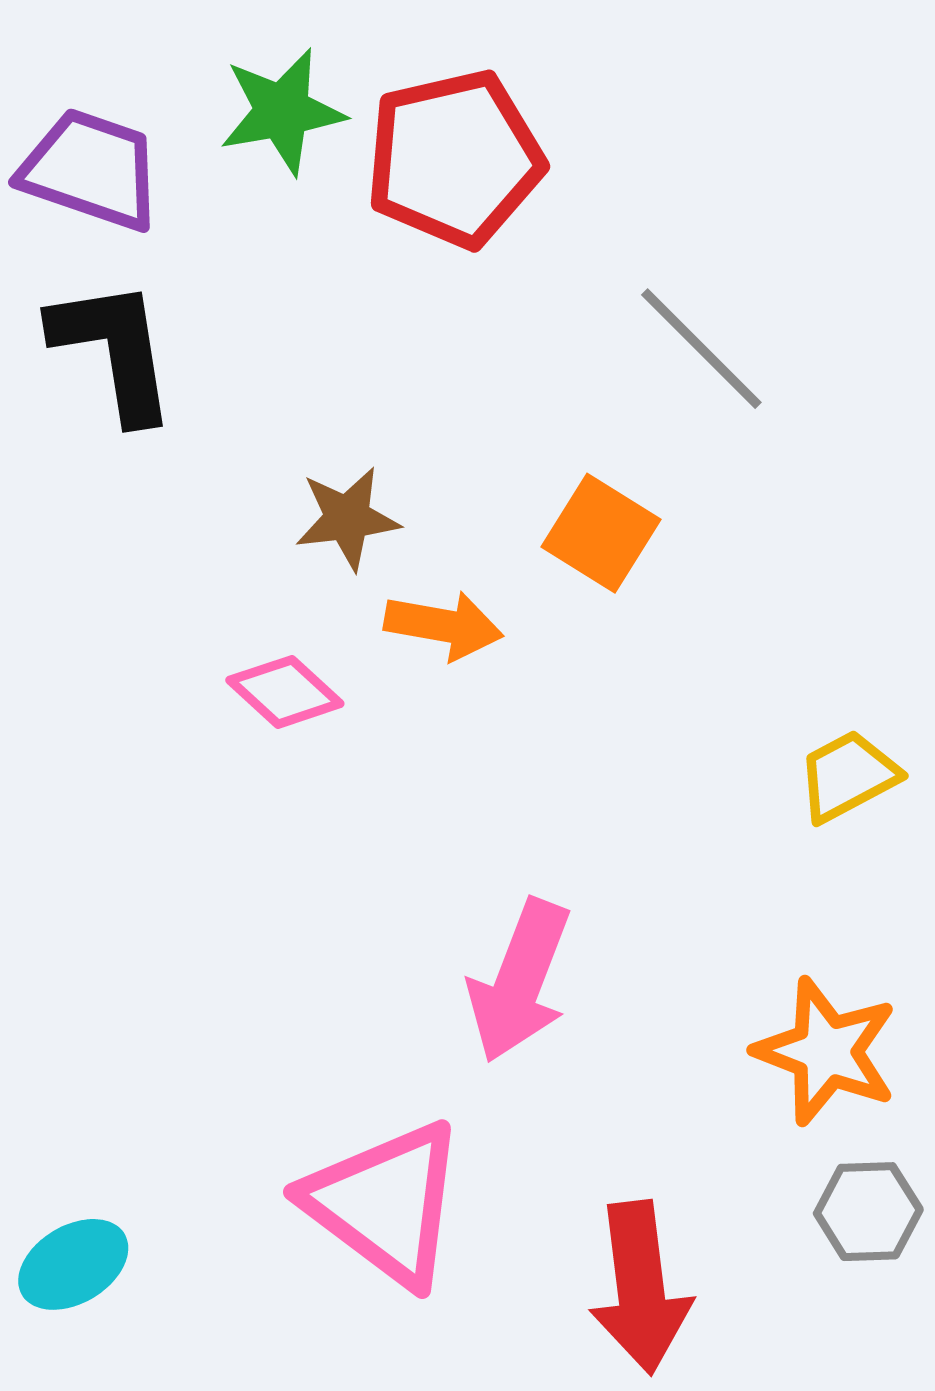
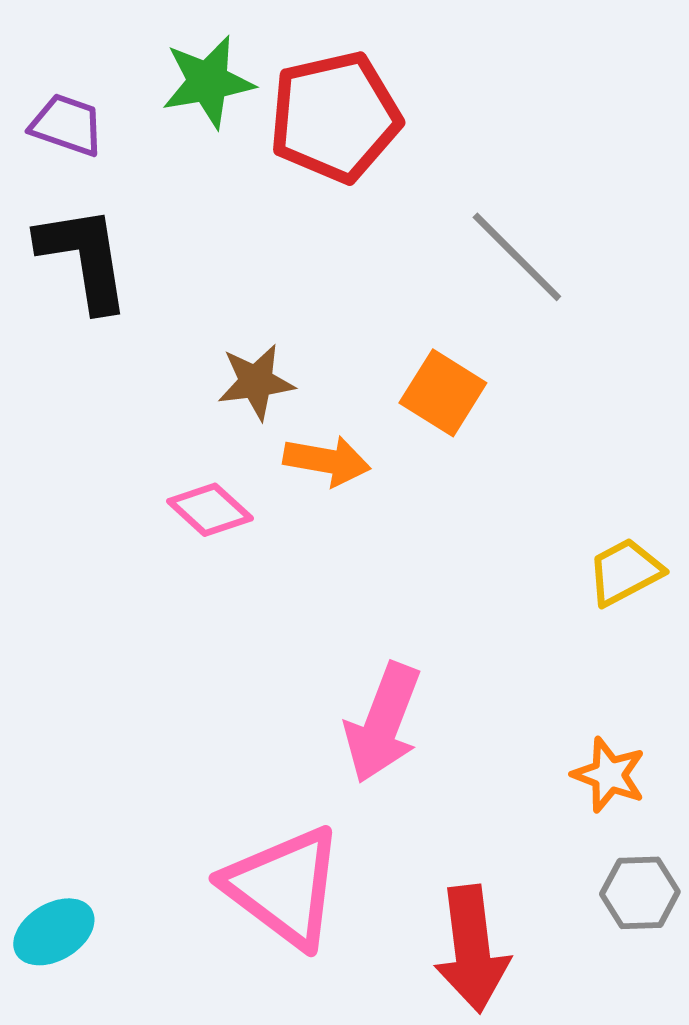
purple trapezoid: (91, 170) -> (67, 125), size x0.7
orange star: (826, 1051) -> (609, 775), size x0.7

